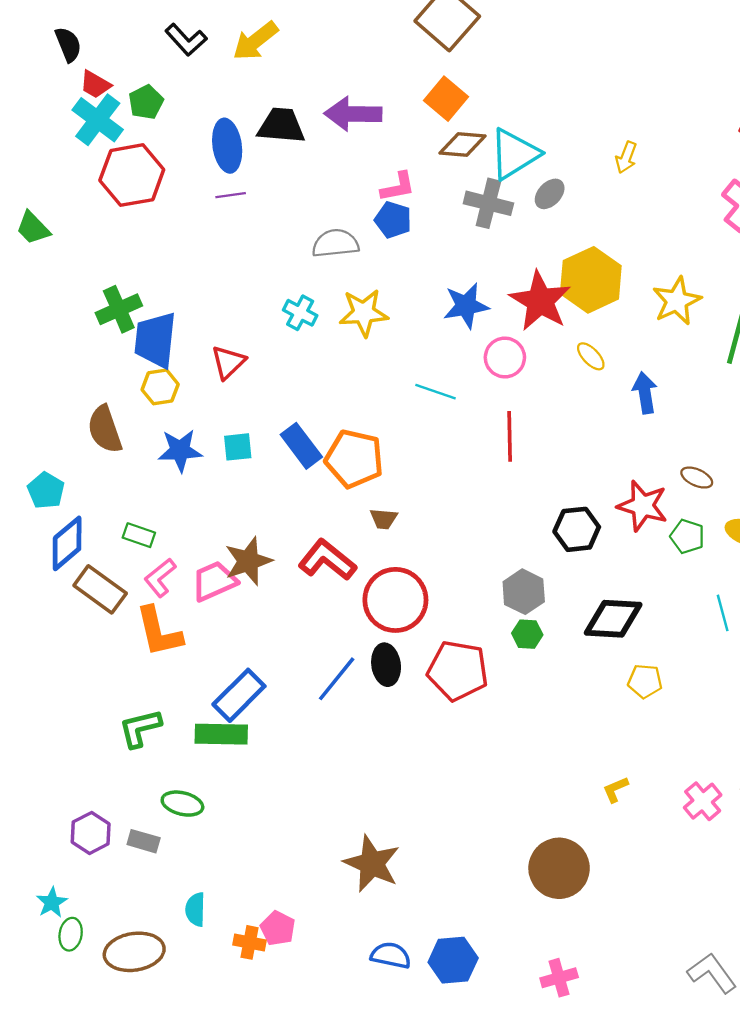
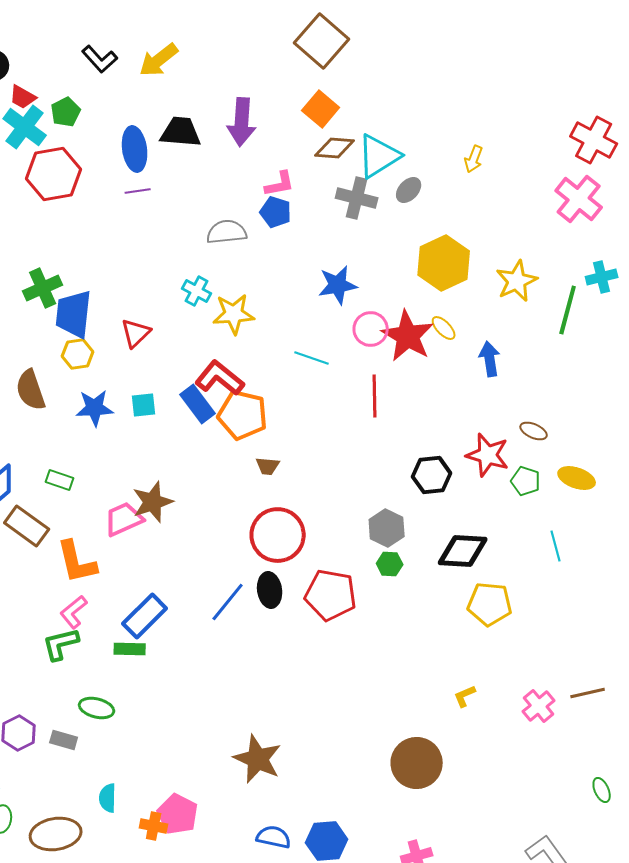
purple arrow: (353, 114) -> (242, 122), turned -87
red star: (540, 301) -> (408, 336), moved
yellow star: (364, 313) -> (234, 314), moved
red L-shape: (327, 560) -> (220, 378), moved
pink L-shape: (160, 578) -> (74, 612), moved
yellow pentagon: (645, 681) -> (490, 604), size x1.5
green rectangle: (221, 734) -> (130, 649), size x0.7
pink pentagon: (278, 928) -> (178, 814), size x1.4

